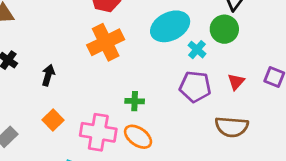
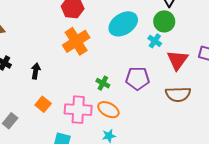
cyan cross: (197, 50) -> (155, 41), moved
red triangle: (236, 82) -> (177, 60), size x1.6
purple pentagon: (195, 87) -> (138, 78), moved
green cross: (135, 101) -> (103, 83), turned 32

